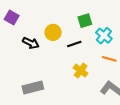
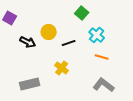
green square: (85, 21) -> (82, 13), moved, turned -32
yellow cross: (81, 71) -> (62, 68), moved

